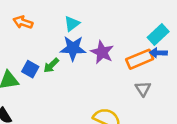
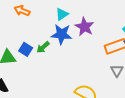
purple star: (102, 52) -> (85, 27), moved

